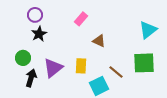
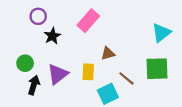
pink rectangle: (81, 19) -> (88, 21), size x1.5
black star: (39, 34) -> (52, 36), moved
brown triangle: (99, 41) -> (108, 53), moved, turned -40

